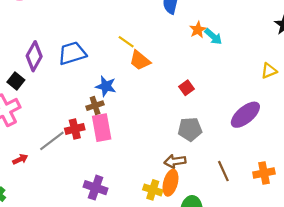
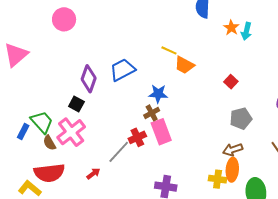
cyan arrow: (213, 37) -> (246, 31), turned 72

